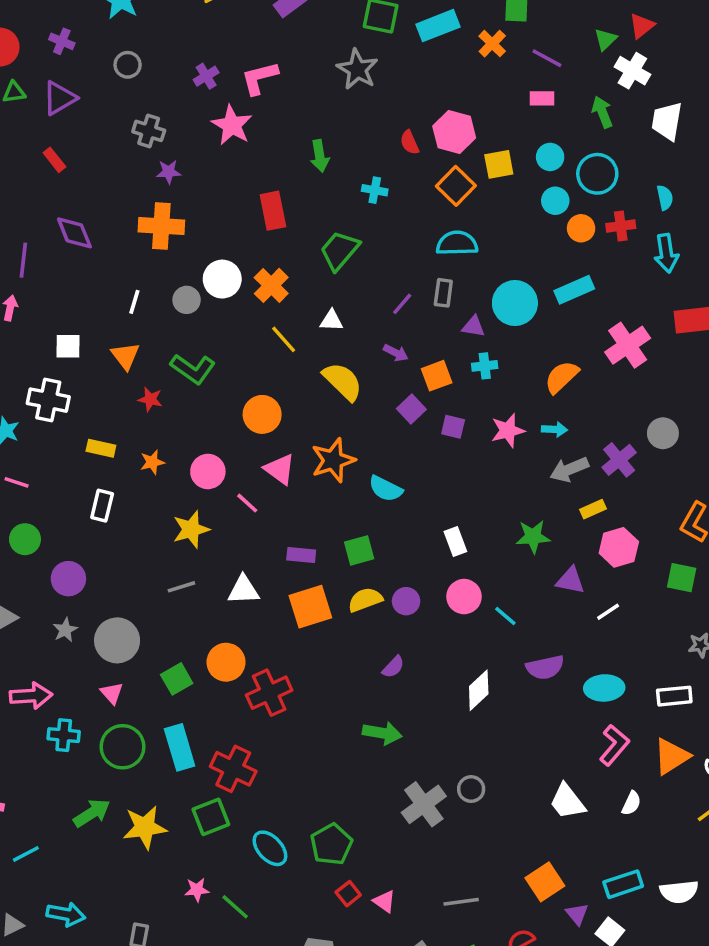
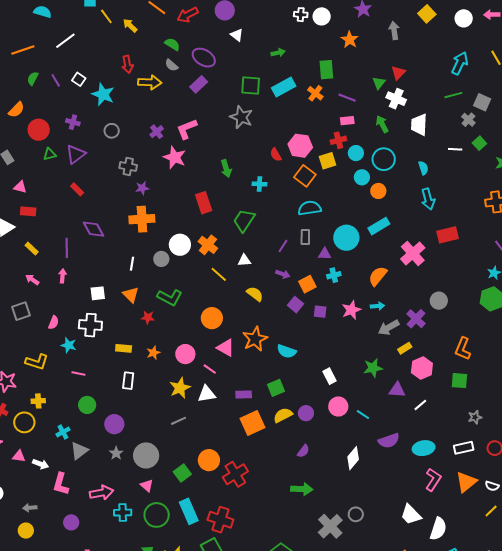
red cross: (621, 226) -> (338, 140), moved
yellow semicircle: (343, 381) -> (255, 294), size x0.7
white triangle: (243, 590) -> (207, 394), moved
white semicircle: (631, 803) -> (438, 529), moved, size x1.6

